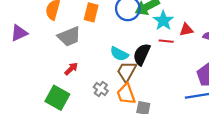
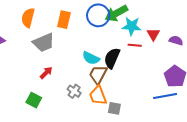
cyan star: (163, 21) -> (132, 26), turned -30
red triangle: (186, 30) -> (153, 34), turned -48
green square: (57, 98) -> (34, 100), size x0.7

